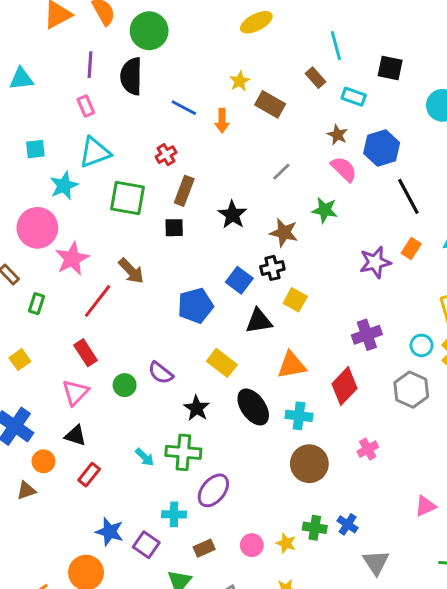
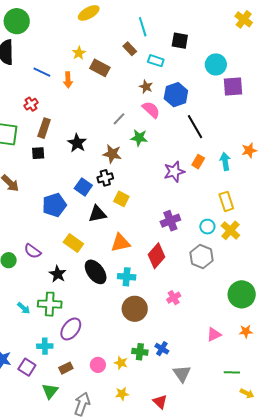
gray line: (281, 172) -> (119, 119), moved

